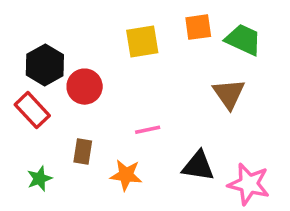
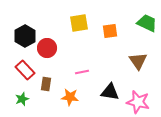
orange square: (198, 27) -> (110, 31), moved
green trapezoid: (243, 40) -> (147, 23), moved
brown triangle: (229, 94) -> (138, 61), moved
red rectangle: (32, 110) -> (25, 70), moved

